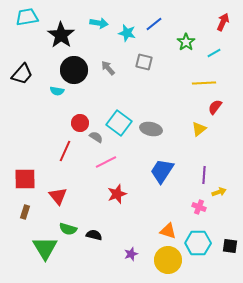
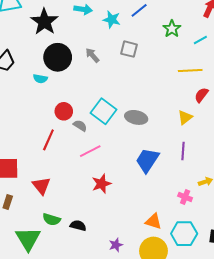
purple line: (204, 175) -> (183, 151), moved

